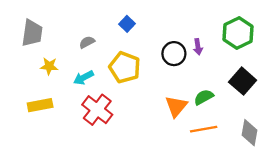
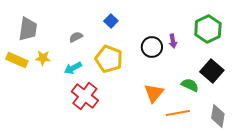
green semicircle: (204, 97) -> (190, 85), moved, turned 54
yellow rectangle: (40, 105) -> (17, 60), moved, turned 35

